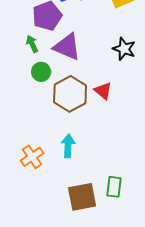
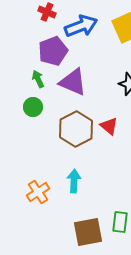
green circle: (41, 72) -> (33, 107), moved

